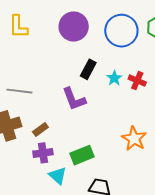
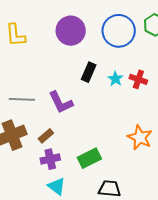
purple L-shape: (74, 99) -> (61, 102), moved
cyan triangle: (58, 176) -> (57, 186), moved

